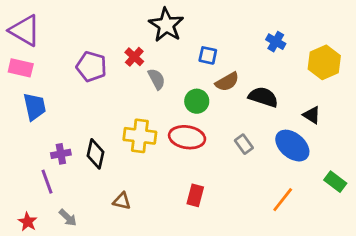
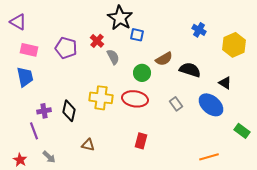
purple triangle: (25, 30) -> (18, 22), size x0.7
blue square: (208, 55) -> (137, 35), moved
pink rectangle: (21, 68) -> (29, 50), moved
orange line: (283, 200) -> (209, 157), moved, turned 36

